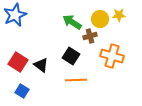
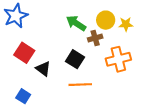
yellow star: (119, 15) -> (126, 24), moved
orange cross: (112, 56) -> (118, 59), turned -30
red square: (18, 62) -> (24, 53), moved

